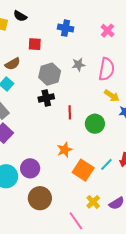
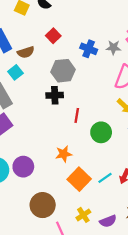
blue cross: (66, 28) -> (89, 49), moved
red square: (35, 44) -> (53, 36), turned 32
gray star: (78, 65) -> (113, 47), moved
brown circle: (40, 198) -> (43, 205), moved

